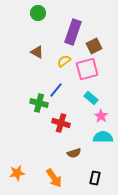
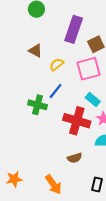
yellow semicircle: (64, 61) -> (57, 64), moved
red cross: (61, 123) -> (77, 121), moved, size x1.4

